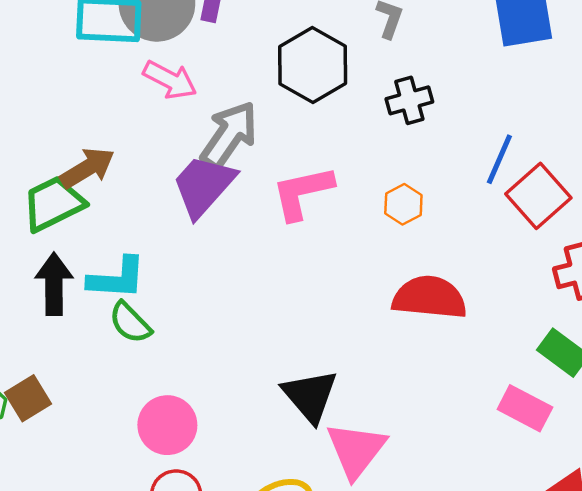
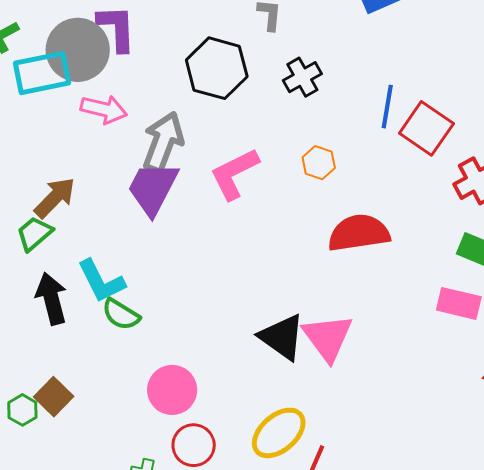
green trapezoid: (53, 204) -> (34, 234), size x0.7
cyan L-shape: (117, 278) -> (101, 281), turned 74
pink triangle: (356, 450) -> (328, 338), moved

